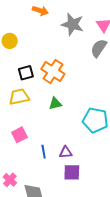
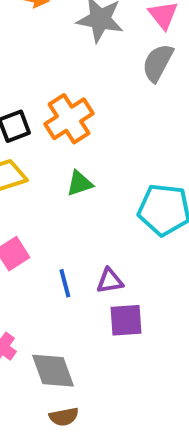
orange cross: (53, 72) -> (69, 119), turned 30

